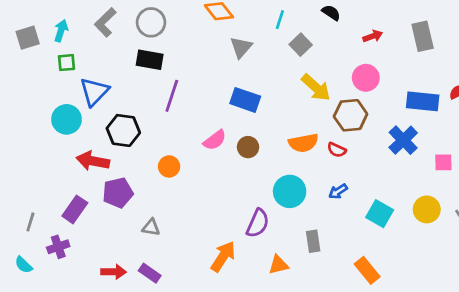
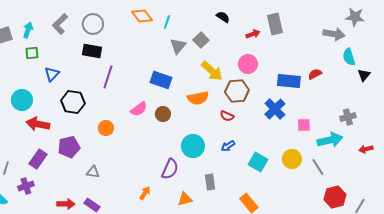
cyan line: (280, 20) -> (167, 22), moved
gray rectangle: (423, 36) -> (275, 24), moved
gray triangle: (241, 47) -> (178, 46), moved
blue triangle: (94, 92) -> (52, 74), size x0.7
cyan circle: (67, 119) -> (22, 100), moved
orange semicircle: (303, 143) -> (198, 98), moved
red arrow: (93, 161) -> (38, 124), moved
orange arrow: (223, 257) -> (145, 193), size x0.6

